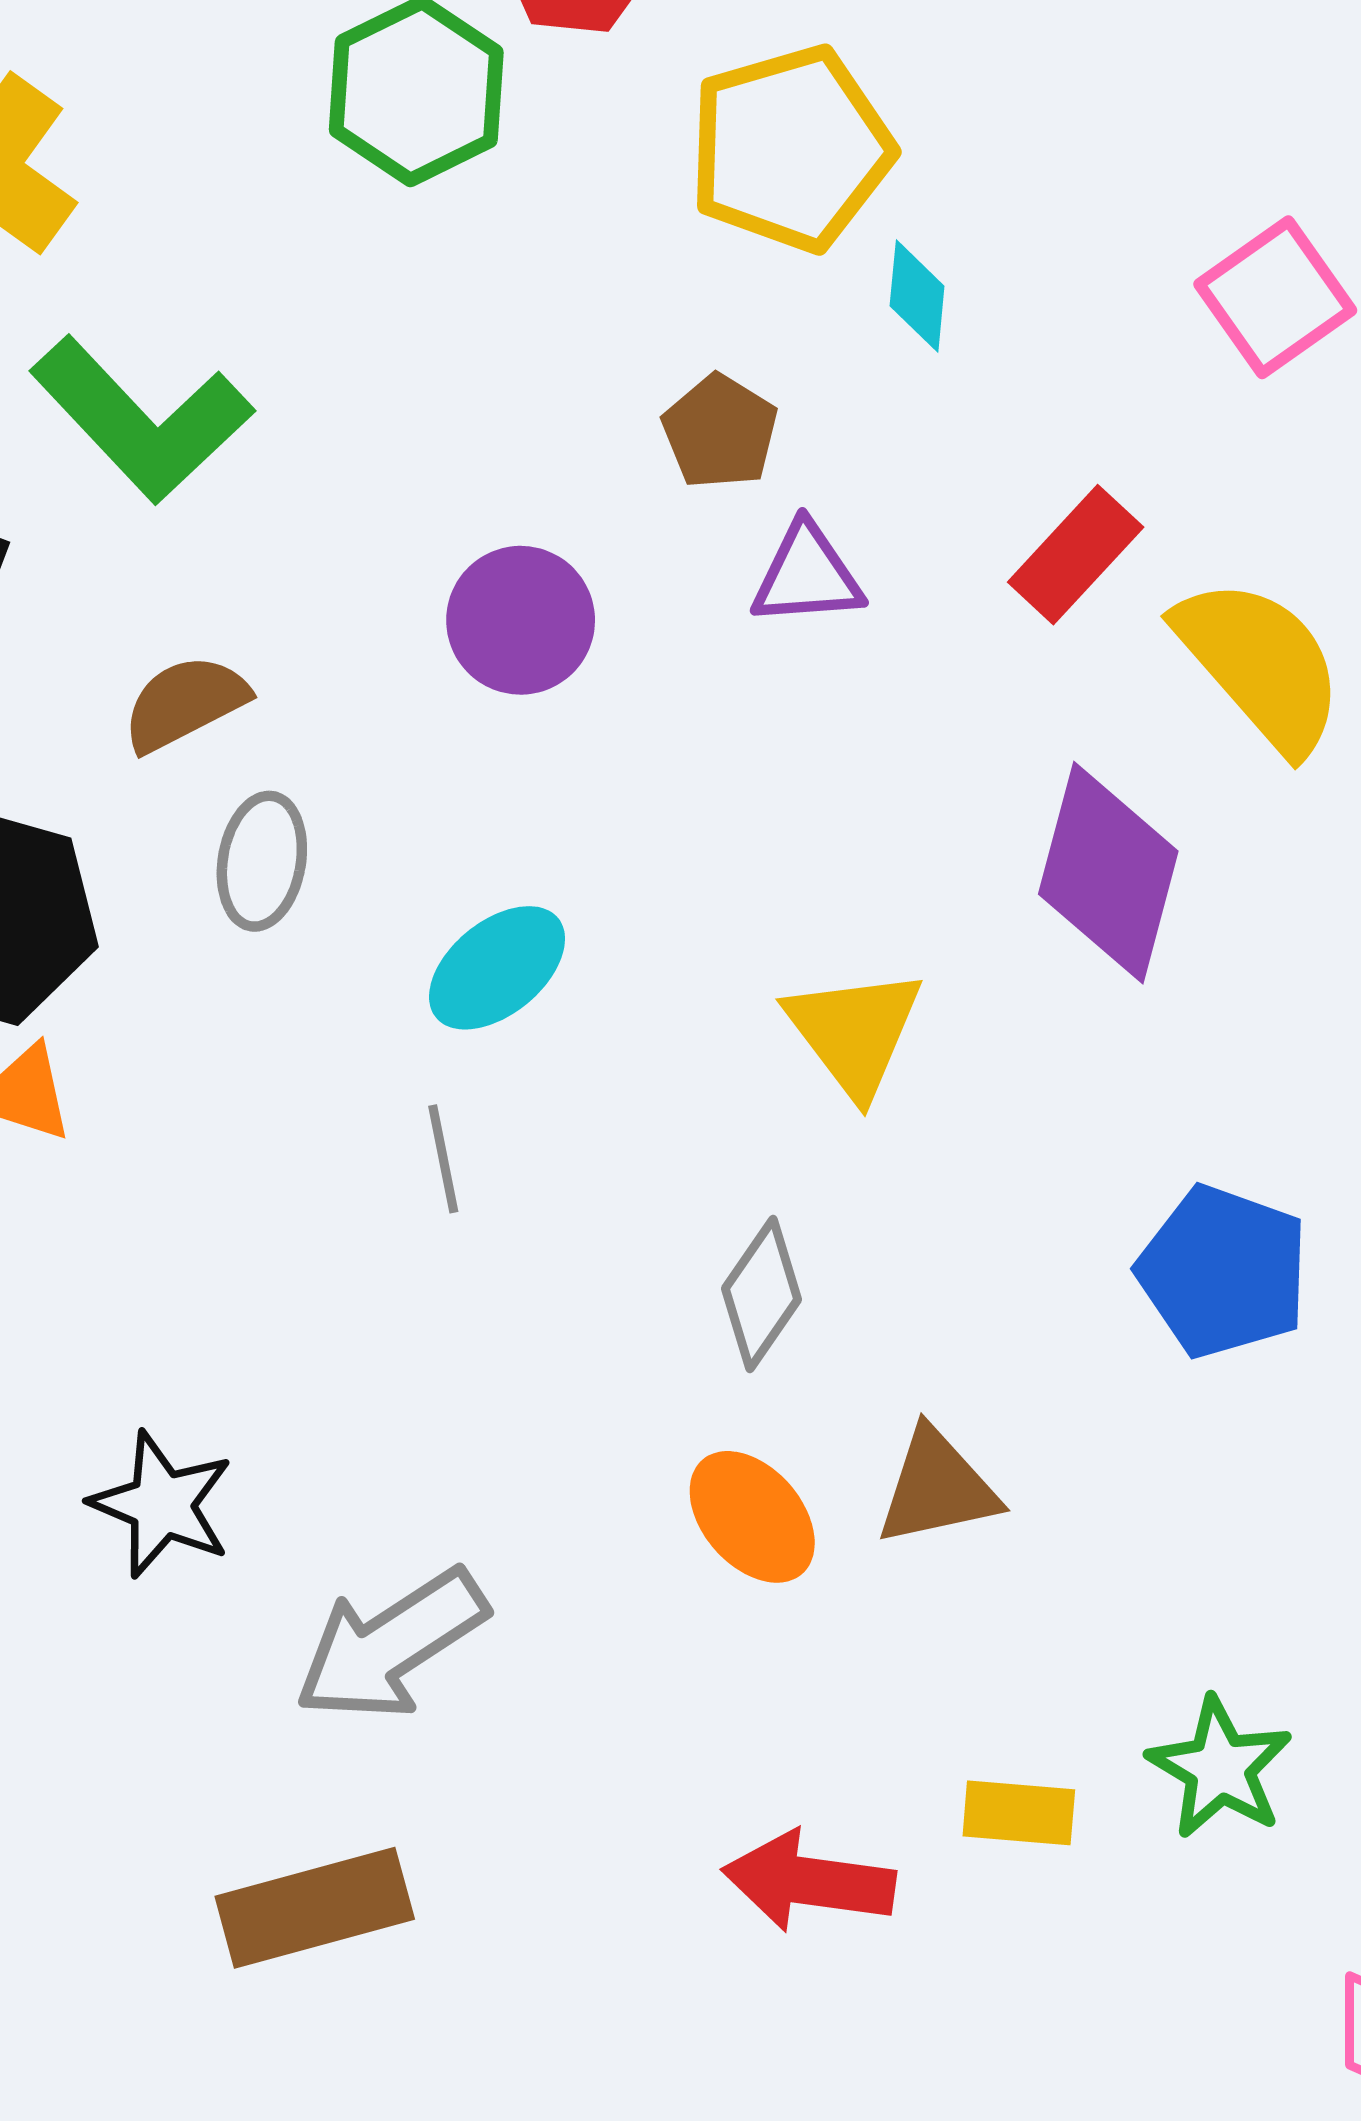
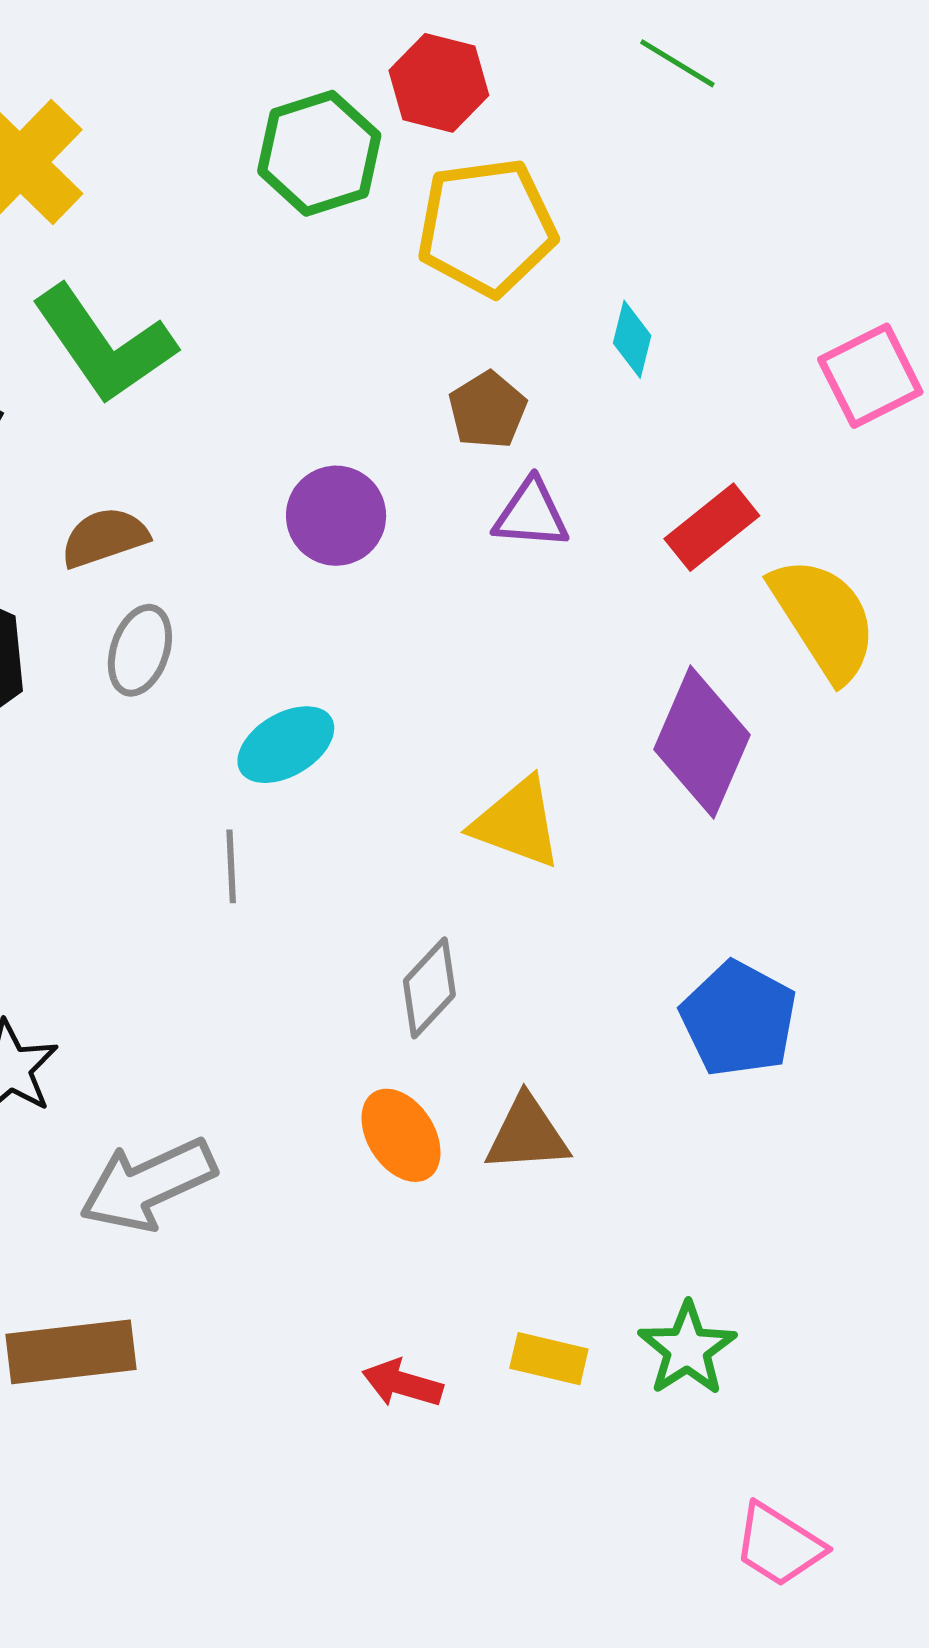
yellow pentagon: (791, 149) -> (487, 227), moved
yellow triangle: (854, 1032) -> (517, 823), turned -41
red arrow: (809, 1881) -> (402, 1383), size x0.7

